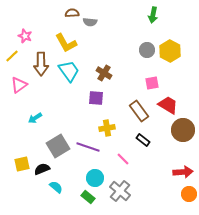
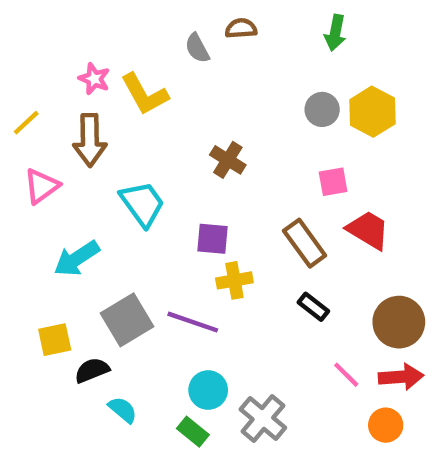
brown semicircle: (72, 13) -> (241, 28), moved
gray semicircle: (90, 22) -> (197, 48), turned 56
pink star: (25, 36) -> (94, 79), moved
cyan trapezoid: (69, 71) -> (142, 204), moved
purple square: (96, 98) -> (213, 239), moved
cyan arrow: (35, 118) -> (77, 259), size x1.5
brown circle: (183, 130) -> (399, 322), moved
pink line: (123, 159) -> (346, 375), moved
yellow square: (22, 164) -> (55, 340), moved
orange circle: (189, 194) -> (386, 425), moved

